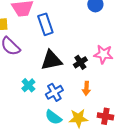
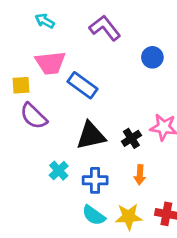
blue rectangle: (45, 24) -> (82, 85), turned -35
blue cross: (54, 92) -> (95, 180), turned 30

